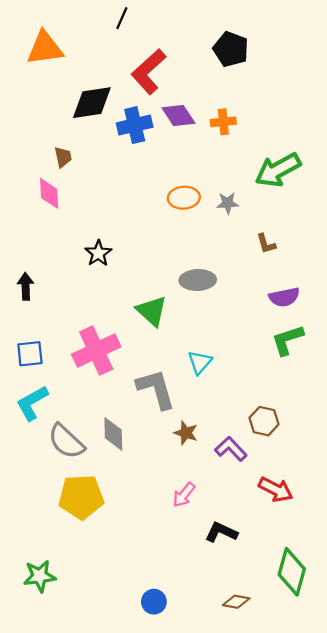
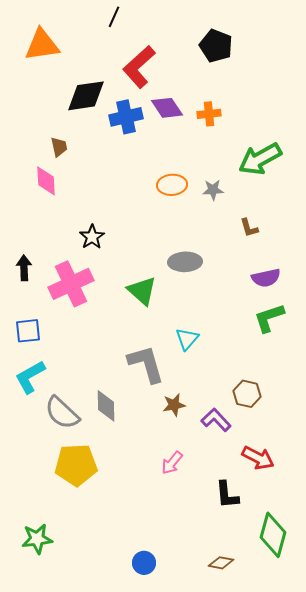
pink cross: (96, 351) -> (71, 284), moved
brown star: (186, 433) -> (174, 405), turned -30
black L-shape: (221, 532) -> (227, 495), moved, turned -120

